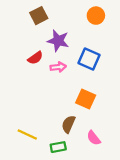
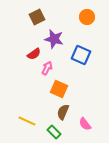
pink arrow: (58, 67) -> (47, 68), moved, turned -56
orange square: (86, 99) -> (59, 89), moved
green rectangle: (58, 147) -> (54, 132), turned 56

